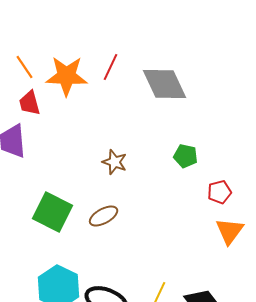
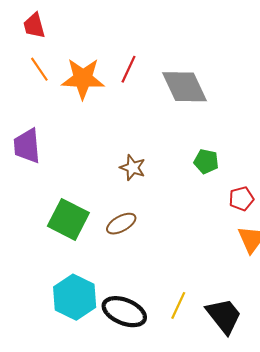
red trapezoid: (30, 103) -> (34, 26), moved

